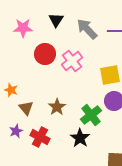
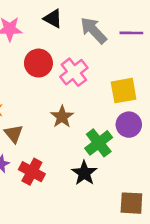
black triangle: (56, 20) -> (53, 19), turned -35
brown star: (57, 107) -> (62, 117), moved

